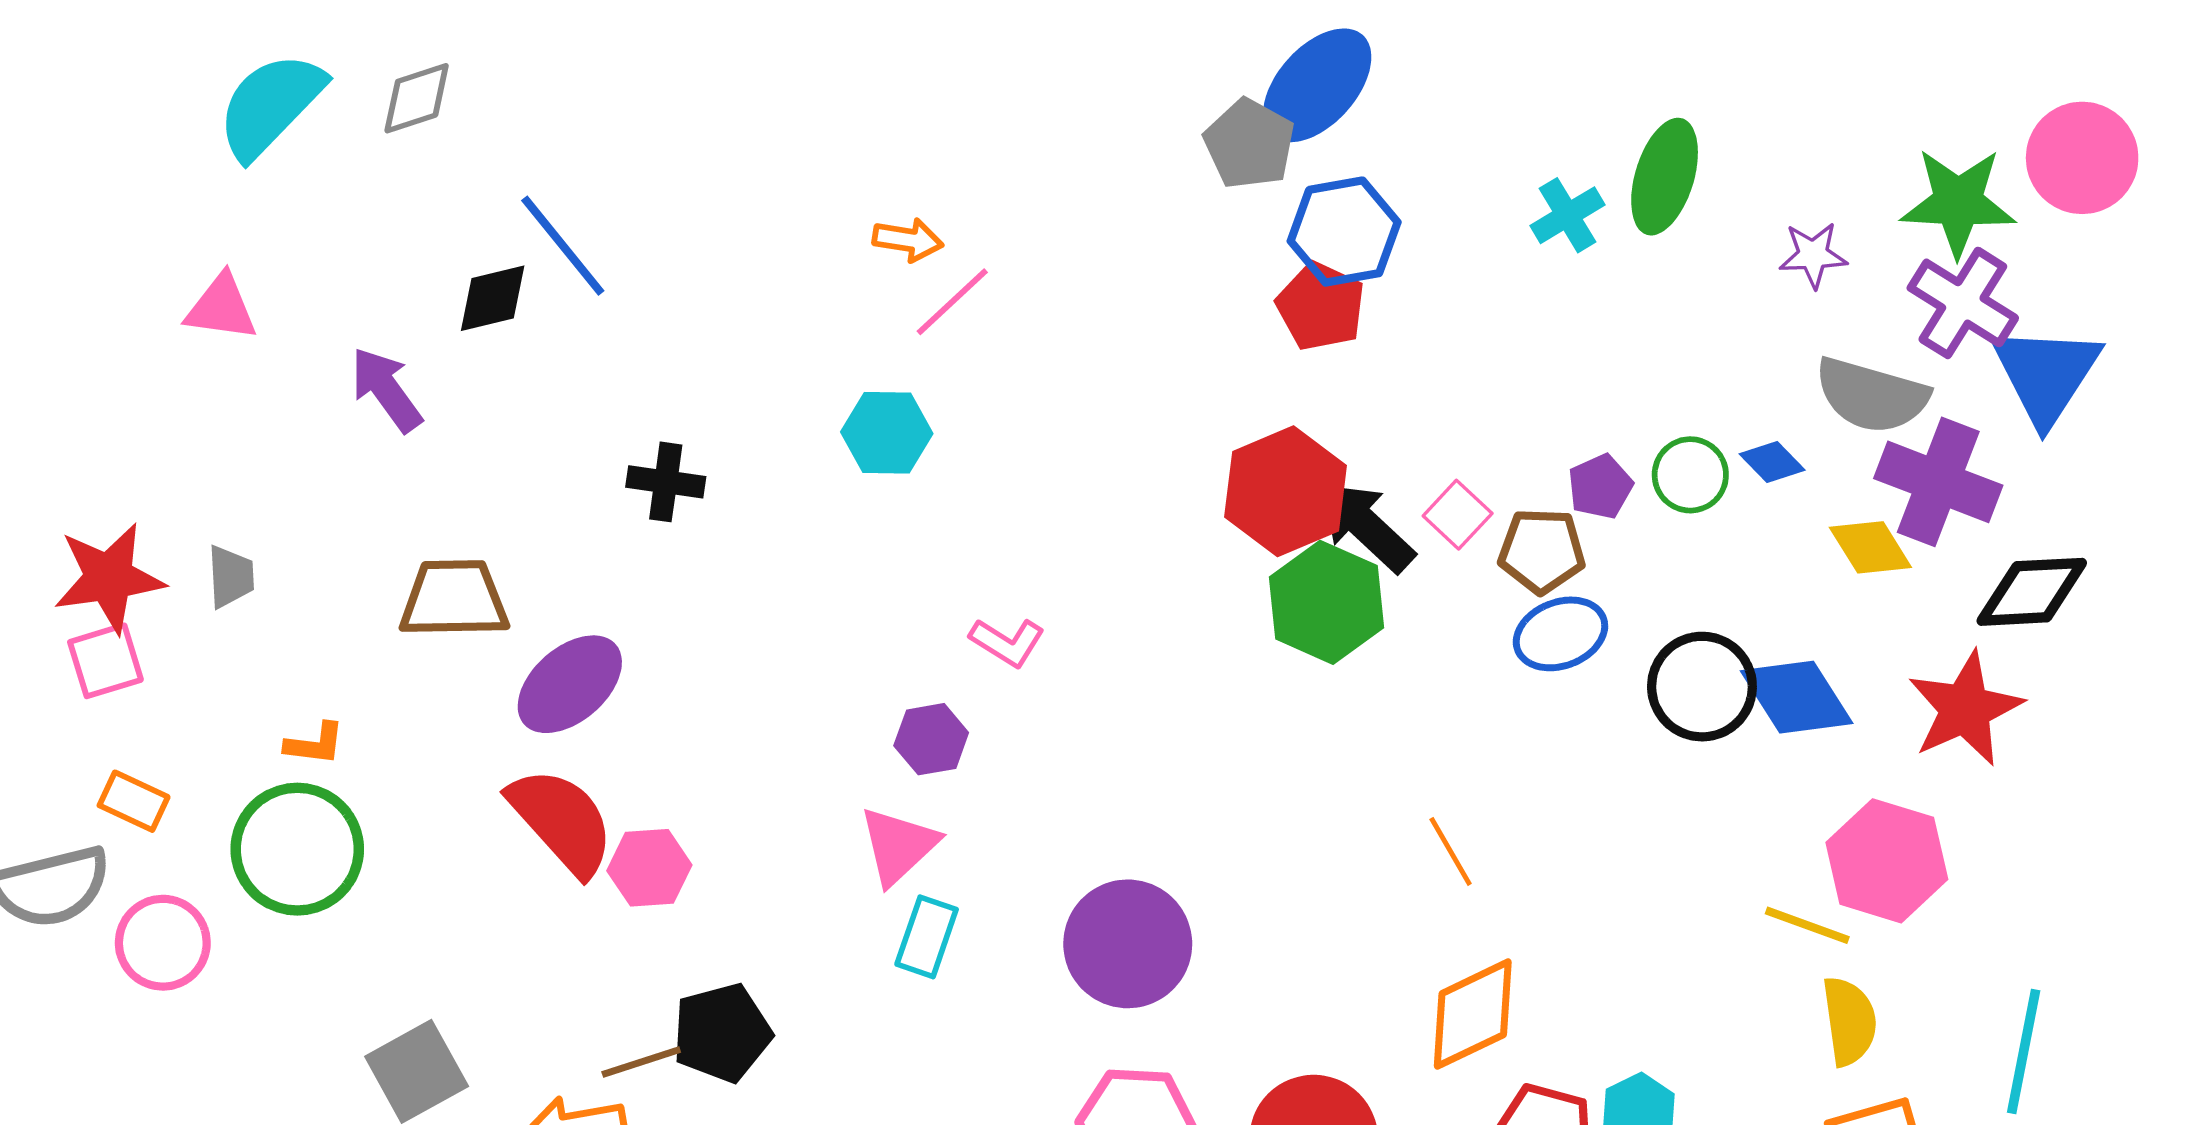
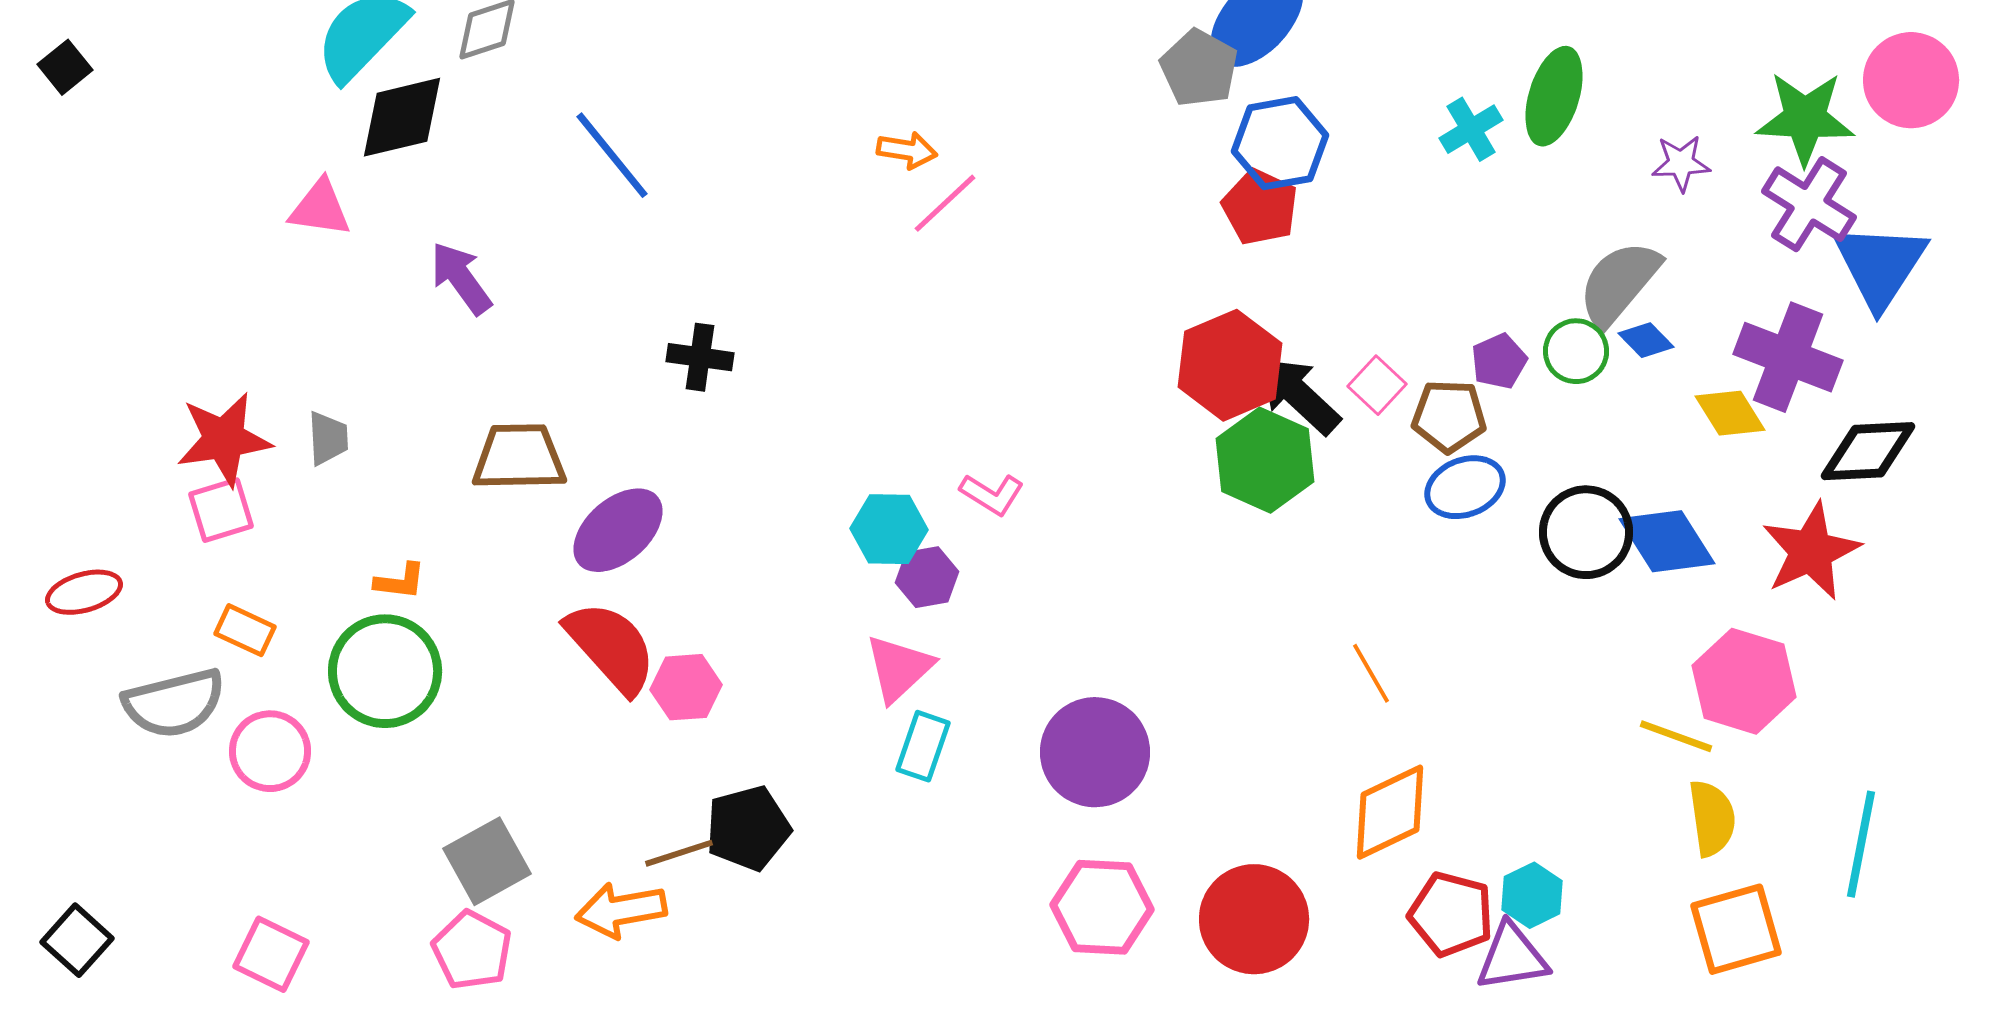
black diamond: (493, 298) -> (402, 117), moved, size x1.4
gray semicircle: (1872, 395) -> (1619, 283), moved, turned 114
cyan hexagon: (887, 433) -> (889, 529), moved

